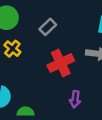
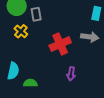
gray rectangle: (48, 27) -> (36, 14), moved, turned -56

